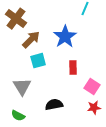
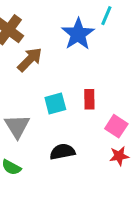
blue star: (65, 37) -> (78, 34), moved
cyan square: (38, 61) -> (55, 103), moved

